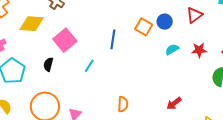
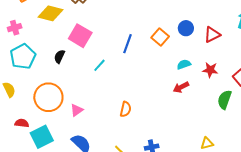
blue circle: (165, 22) -> (186, 28), moved
pink square: (65, 40) -> (80, 36), turned -30
red arrow: (174, 103) -> (181, 87), moved

